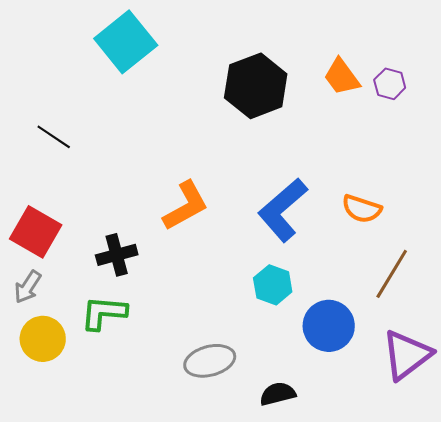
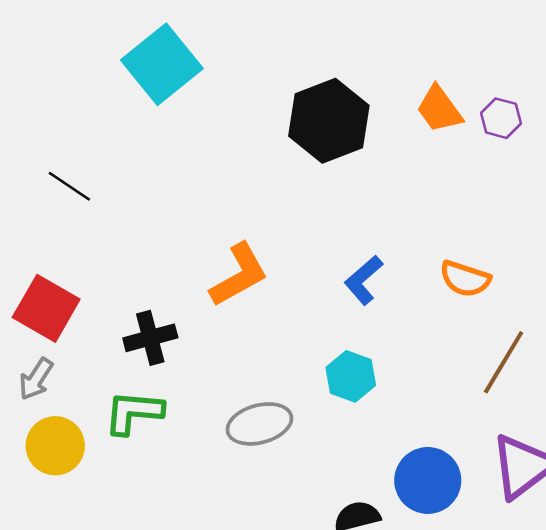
blue L-shape: (283, 210) -> (364, 280), size x0.6
blue circle: (329, 326) -> (428, 480), moved
gray ellipse: (210, 361) -> (259, 424), moved

